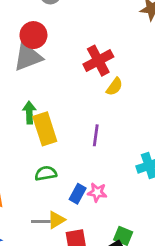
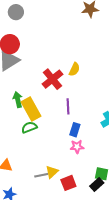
red cross: (98, 61) -> (52, 79), moved
green semicircle: (46, 173) -> (29, 127), moved
blue rectangle: (78, 194) -> (75, 130), moved

